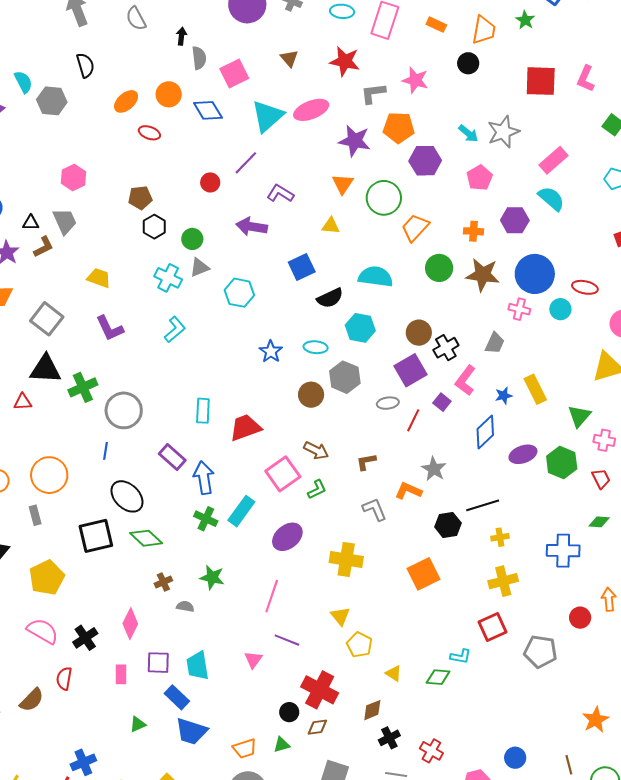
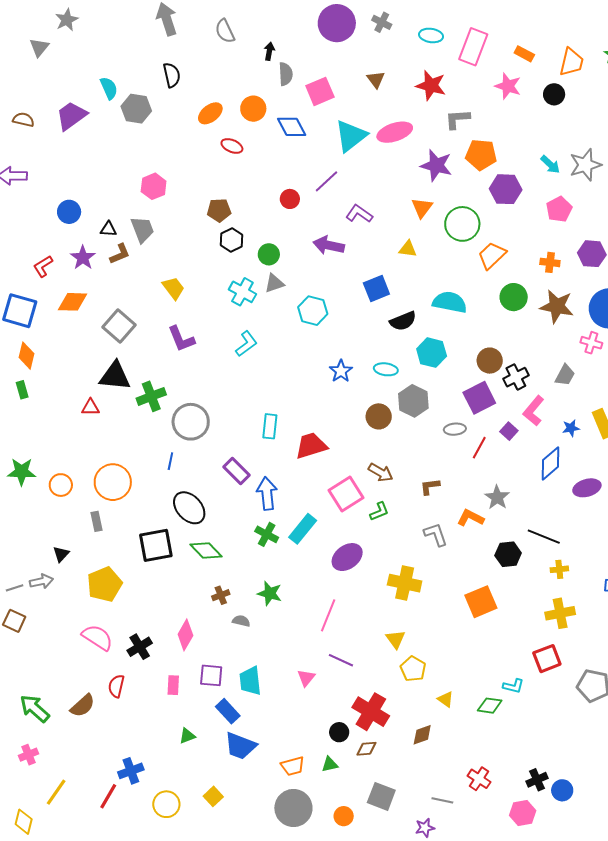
pink star: (415, 80) -> (508, 86), moved
yellow trapezoid: (99, 278) -> (173, 288), turned 30
black line: (483, 505) -> (544, 537), turned 36
black cross: (389, 738) -> (537, 780), moved

